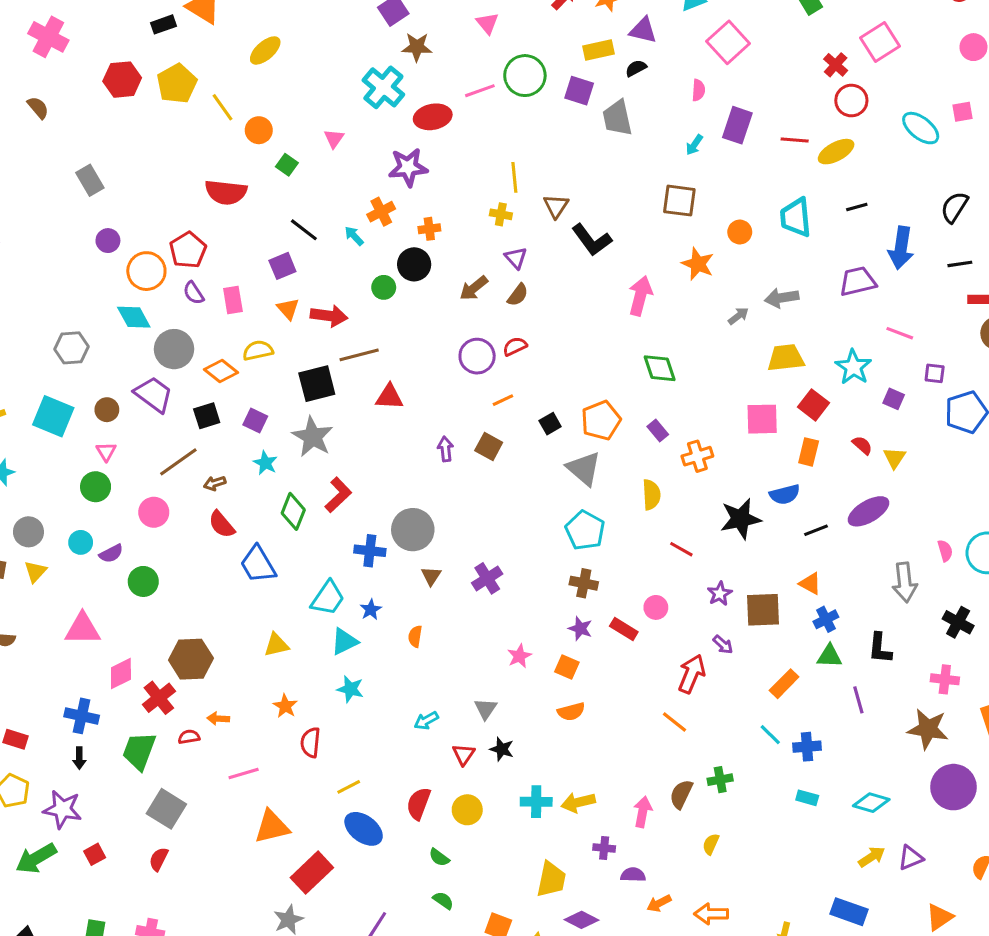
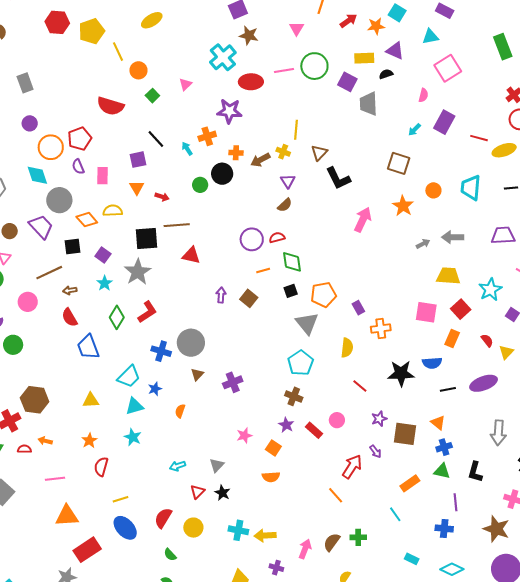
brown arrow: (474, 288) -> (260, 160), moved
red arrow: (329, 316) -> (162, 197), size x0.6
green diamond: (660, 368) -> (292, 262), moved
blue cross: (807, 747) -> (444, 529), moved

